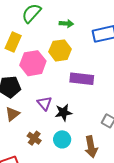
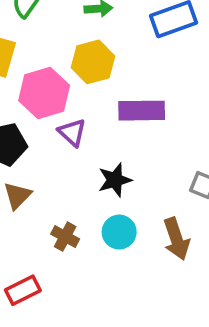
purple triangle: (45, 103) -> (72, 133), moved

